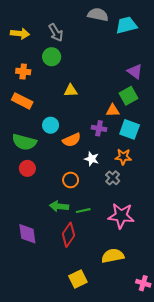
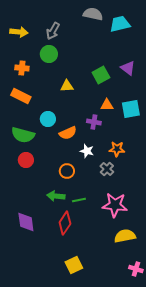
gray arrow: (56, 33) -> (53, 31), turned 60
green square: (129, 96) -> (101, 75), moved
cyan square: (130, 129) -> (131, 109), moved, turned -30
yellow semicircle: (113, 256) -> (125, 236), moved

